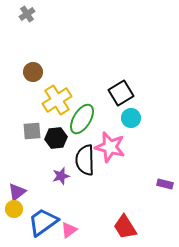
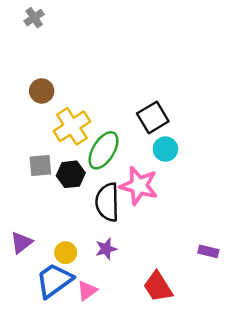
purple star: (61, 176) -> (106, 249), moved
purple rectangle: (165, 184) -> (208, 251), moved
yellow circle: (14, 209) -> (66, 253), moved

